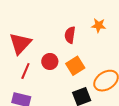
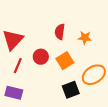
orange star: (99, 25) -> (85, 38), moved

